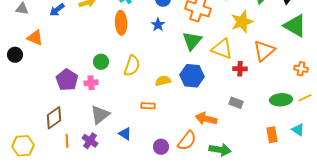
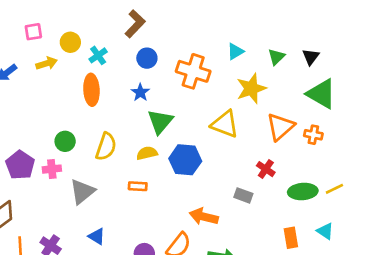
green triangle: (192, 41) -> (160, 121), moved
red cross: (240, 69) -> (266, 169), moved, turned 32
orange cross: (301, 69) -> (313, 135), moved
yellow semicircle: (163, 81) -> (147, 153), moved
orange rectangle: (148, 106) -> (138, 186), moved
gray triangle: (100, 115) -> (82, 191), moved

